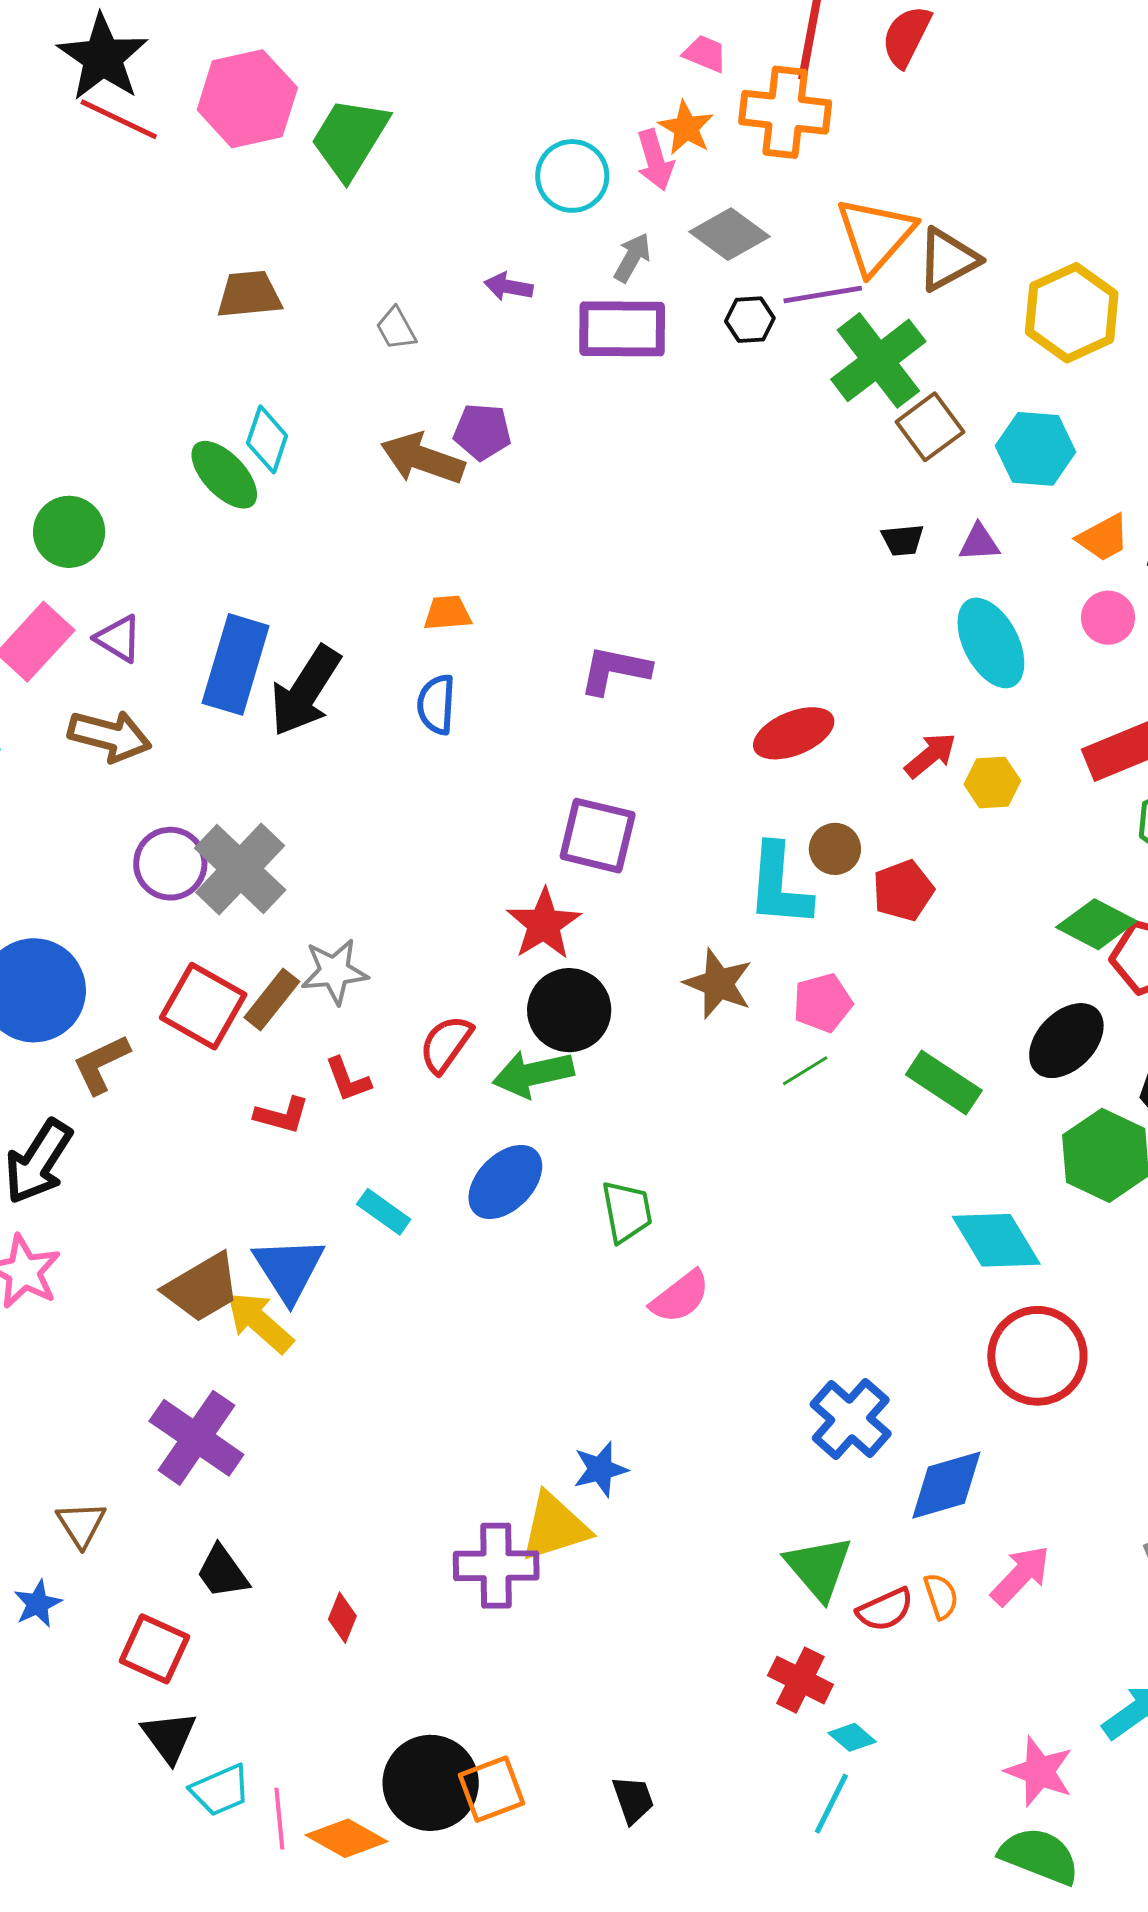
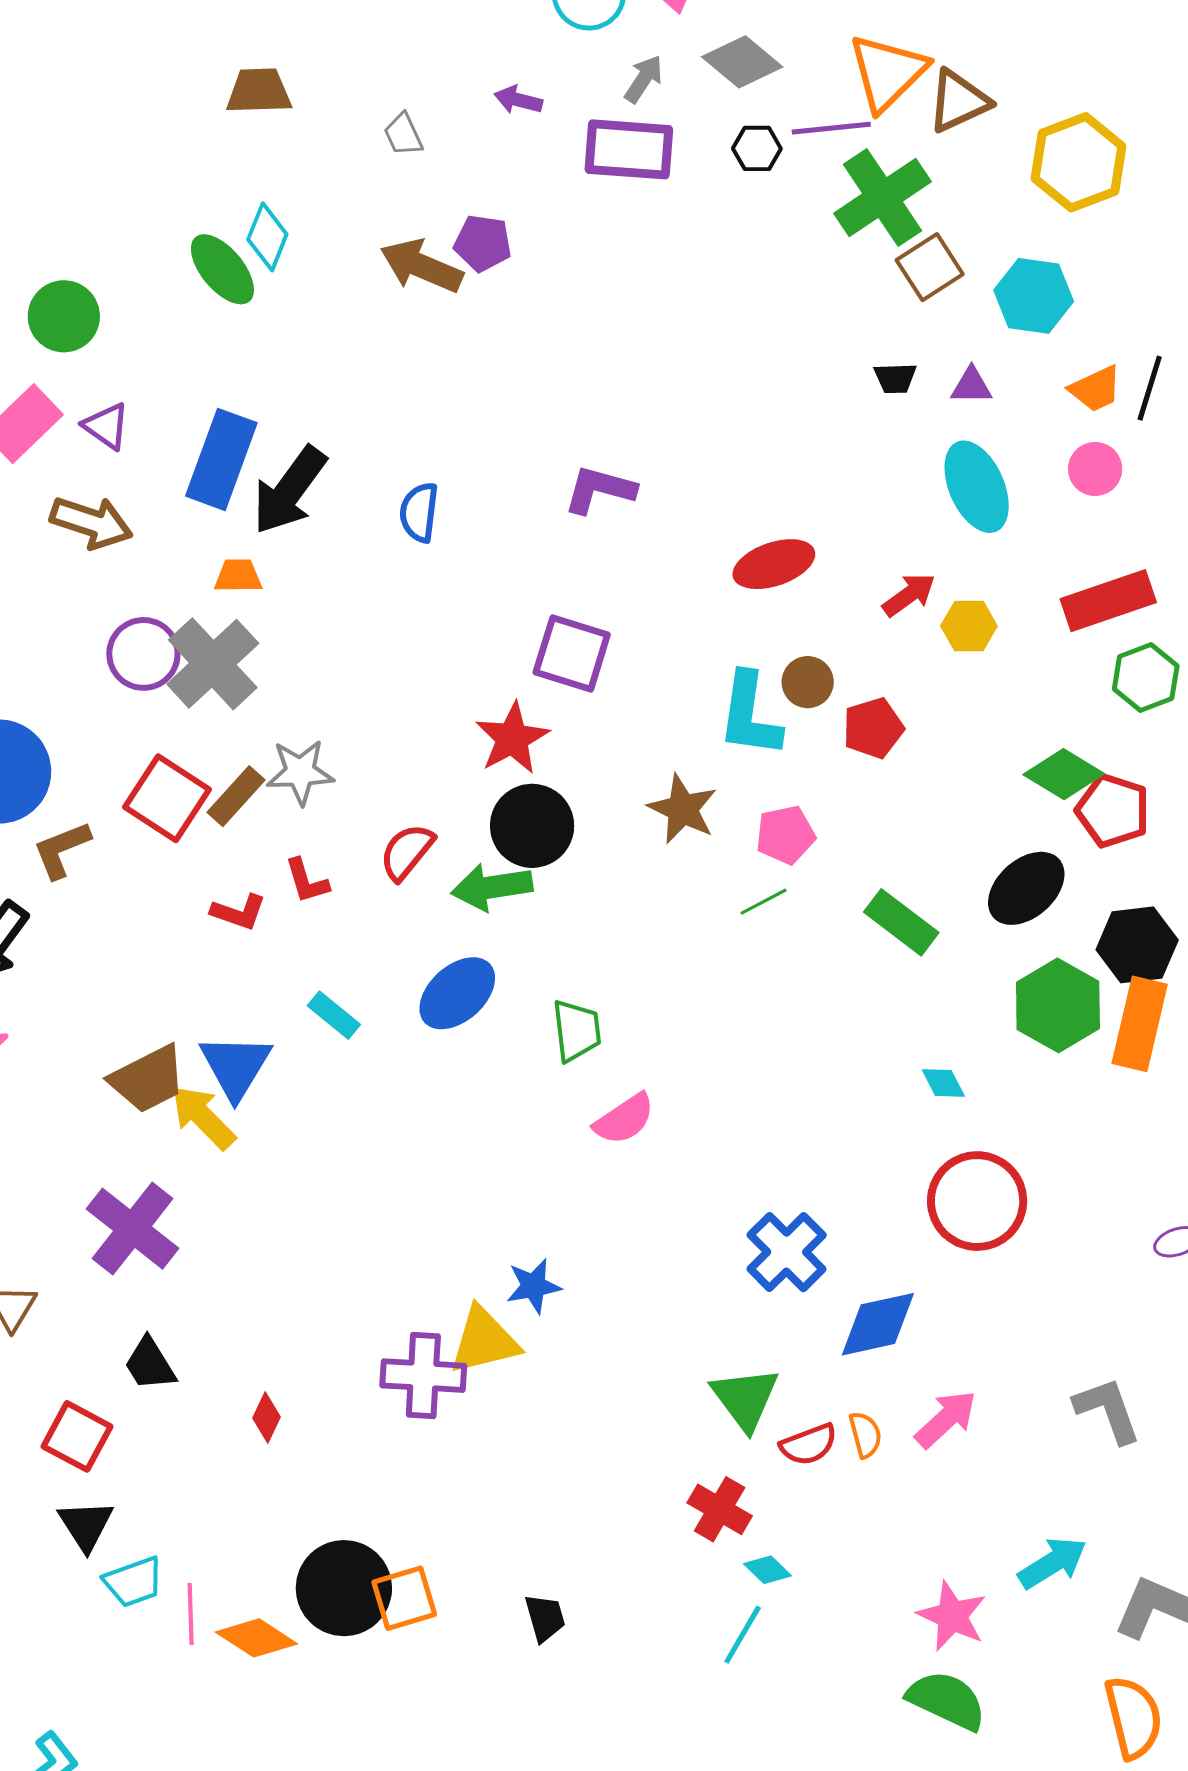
orange trapezoid: (448, 613) -> (238, 576), moved
cyan diamond: (996, 1240) -> (943, 1083), size x0.5

